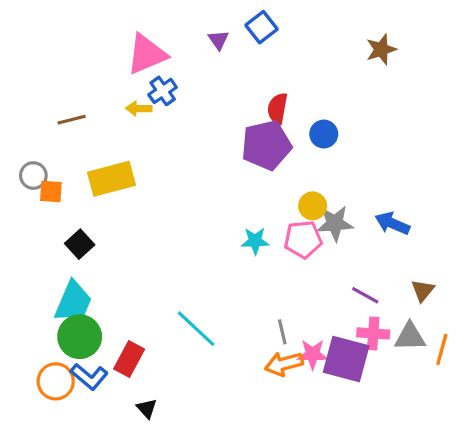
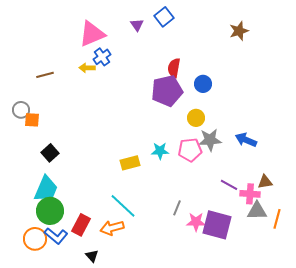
yellow rectangle: (112, 179) -> (130, 163), moved, size x0.7
yellow circle: (313, 206) -> (196, 118), moved
brown triangle: (423, 290) -> (265, 182), turned 42
gray line: (282, 332) -> (177, 208), turned 35
pink cross: (373, 333) -> (250, 194), moved
orange arrow: (284, 364) -> (112, 228), moved

